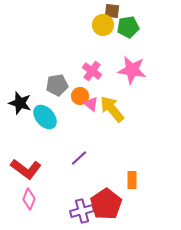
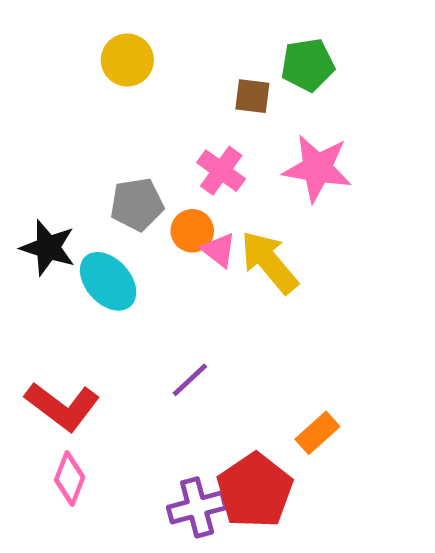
brown square: (112, 11) -> (252, 96), moved
yellow circle: (103, 25) -> (127, 60), moved
orange rectangle: (132, 180) -> (317, 433), turned 48

